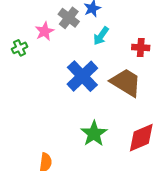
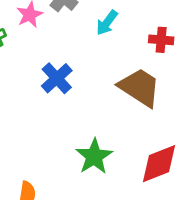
blue cross: (82, 76) -> (57, 78), moved, size x0.7

